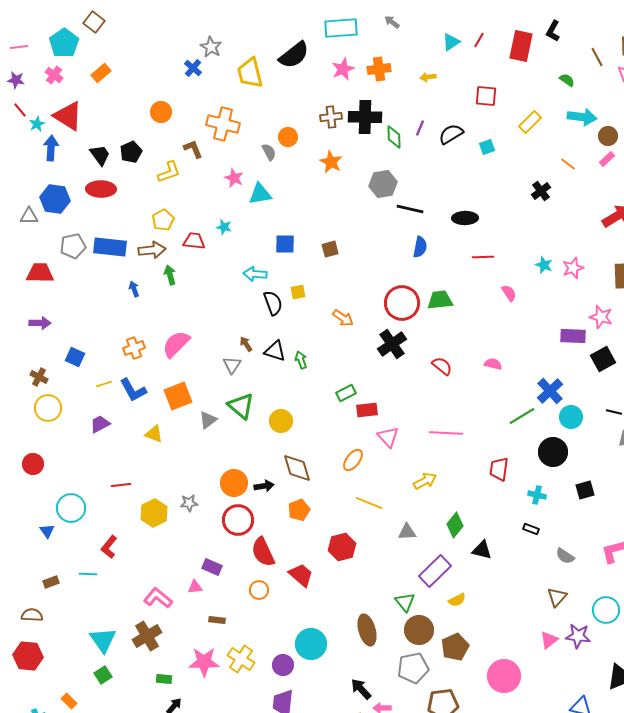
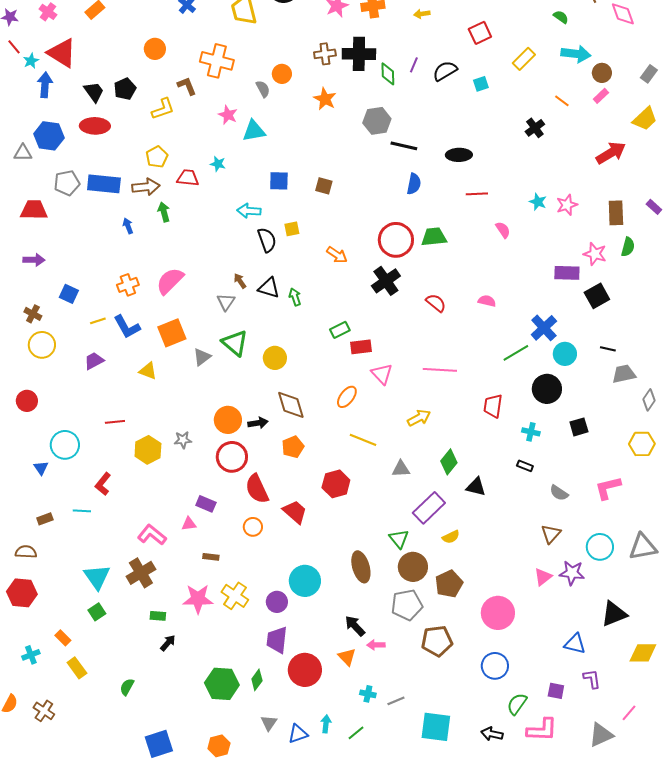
red square: (486, 96) -> (480, 33), turned -30
brown square: (330, 249) -> (324, 186), turned 30

